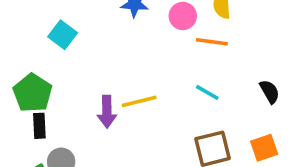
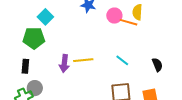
orange line: (212, 42) -> (129, 22), moved
green pentagon: (33, 93) -> (34, 38), moved, turned 30

